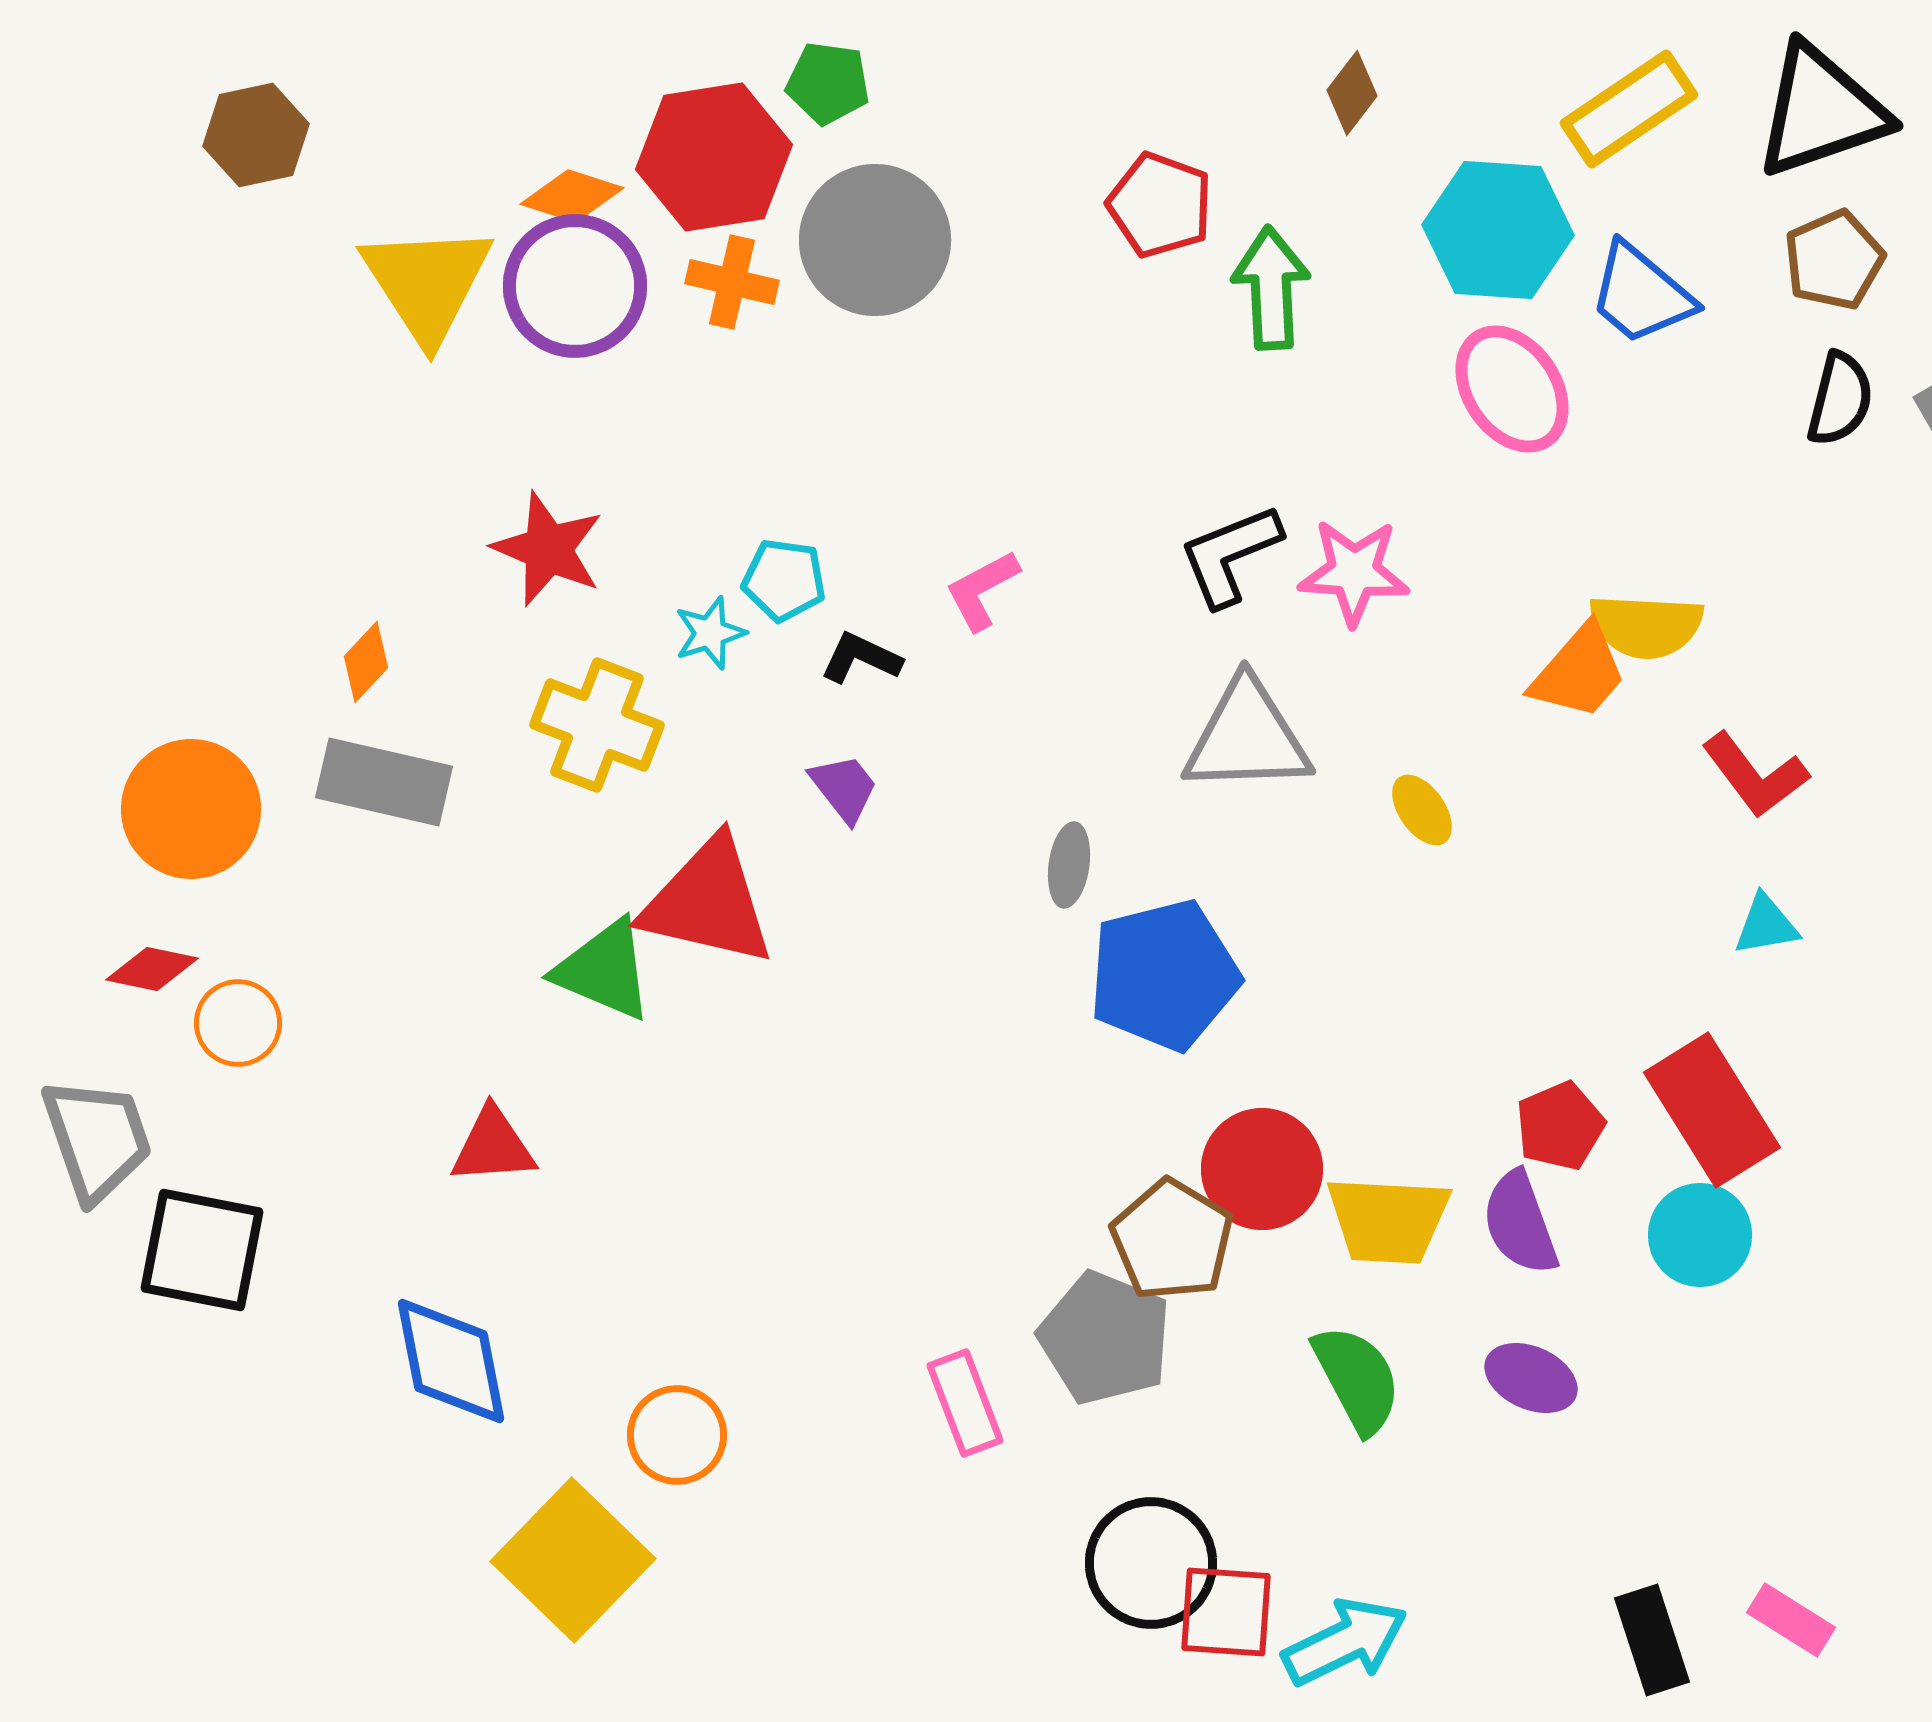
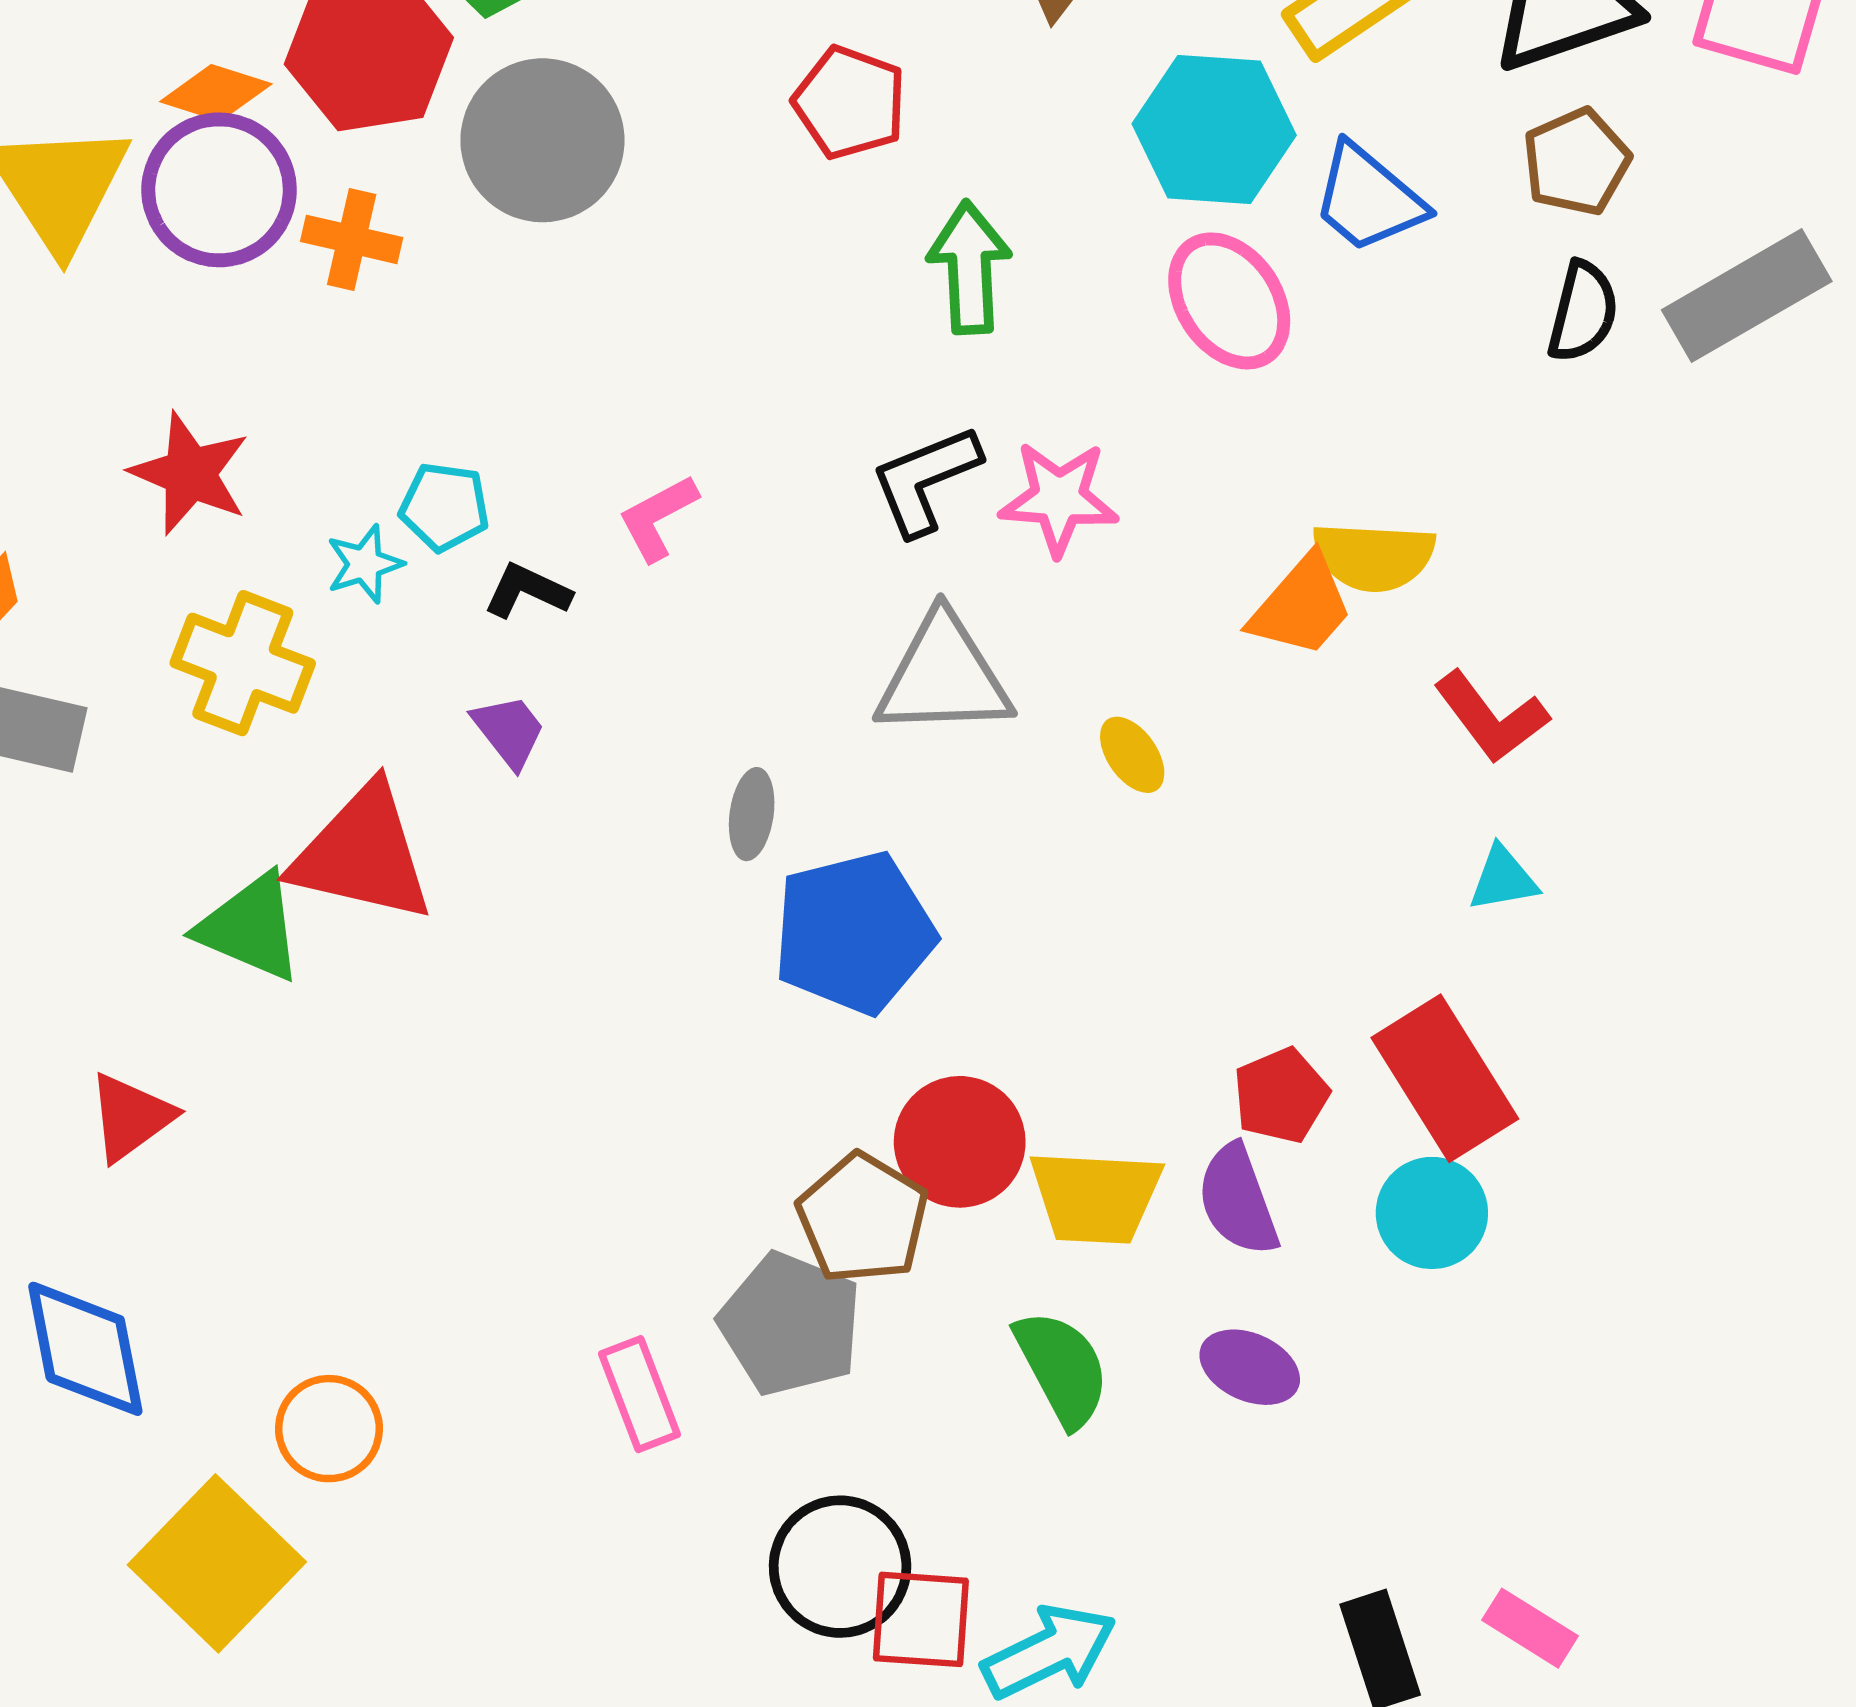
orange cross: (732, 282) -> (352, 239), moved
green arrow: (1271, 288) -> (969, 267), moved
red triangle: (493, 1146) -> (131, 1117), turned -32

